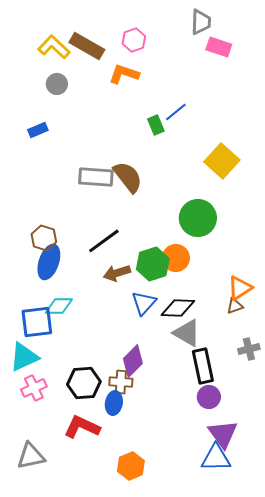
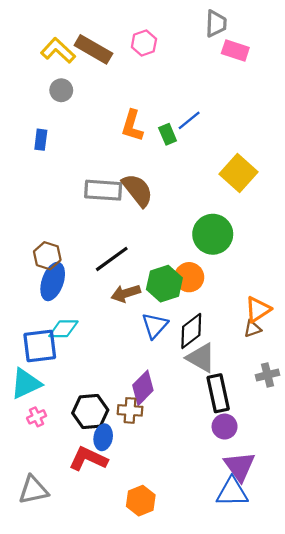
orange L-shape: (124, 74) -> (132, 126), moved, turned -92
blue rectangle: (38, 130) -> (41, 140), turned -60
black diamond: (178, 308) -> (191, 331), turned -40
pink cross: (34, 388) -> (37, 417), size x0.7
blue ellipse: (114, 403) -> (103, 437), moved

